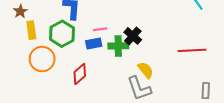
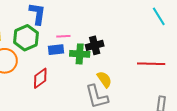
black cross: (133, 36) -> (95, 45), turned 30

